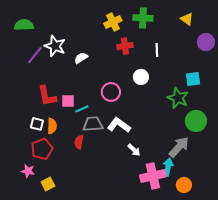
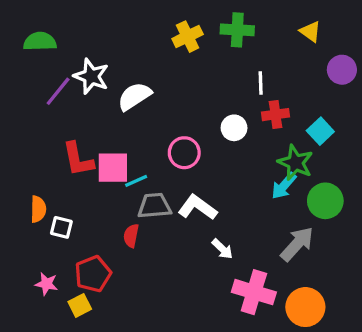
red cross: (125, 46) -> (276, 115), moved
white semicircle: (81, 58) -> (134, 96), size x1.5
cyan square: (193, 79) -> (320, 131), turned -35
pink square: (68, 101) -> (113, 168), size x1.5
white square: (37, 124) -> (61, 227), moved
orange semicircle: (52, 126) -> (38, 209), moved
red pentagon: (42, 149) -> (93, 274), moved
cyan arrow: (168, 167) -> (284, 186), moved, turned -150
pink cross: (153, 176) -> (254, 292), turned 30
orange circle: (184, 185) -> (305, 307), size x1.5

